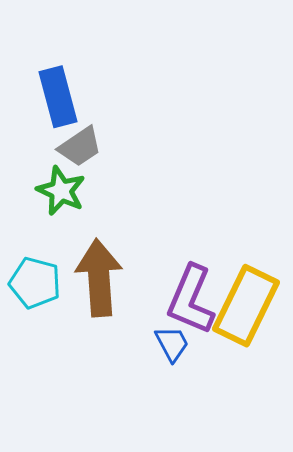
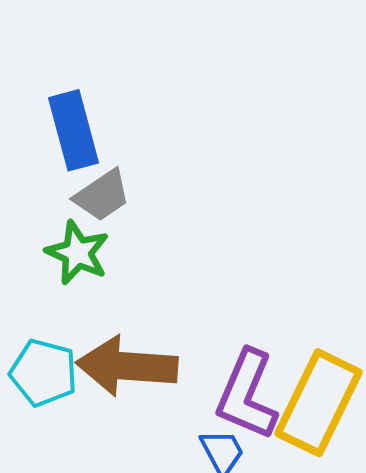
brown arrow: (99, 278) -> (127, 366), turned -82

